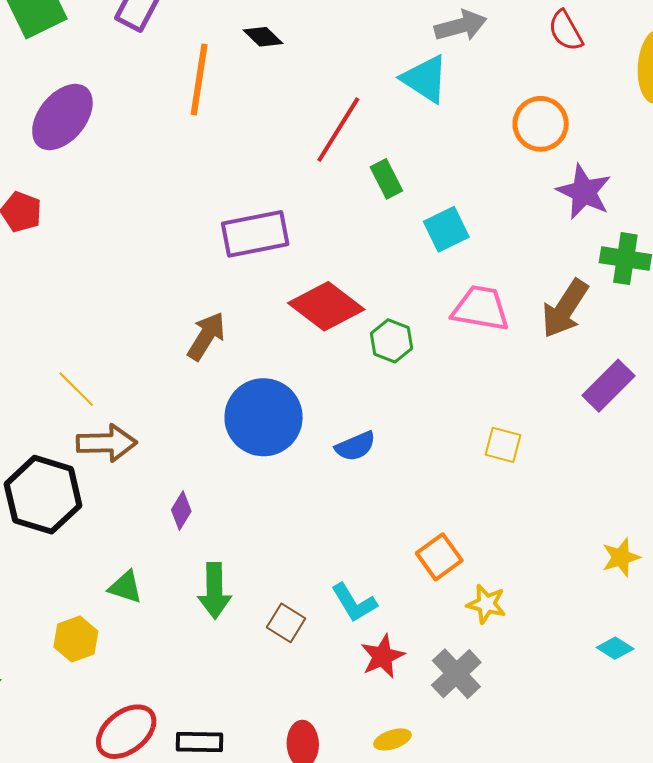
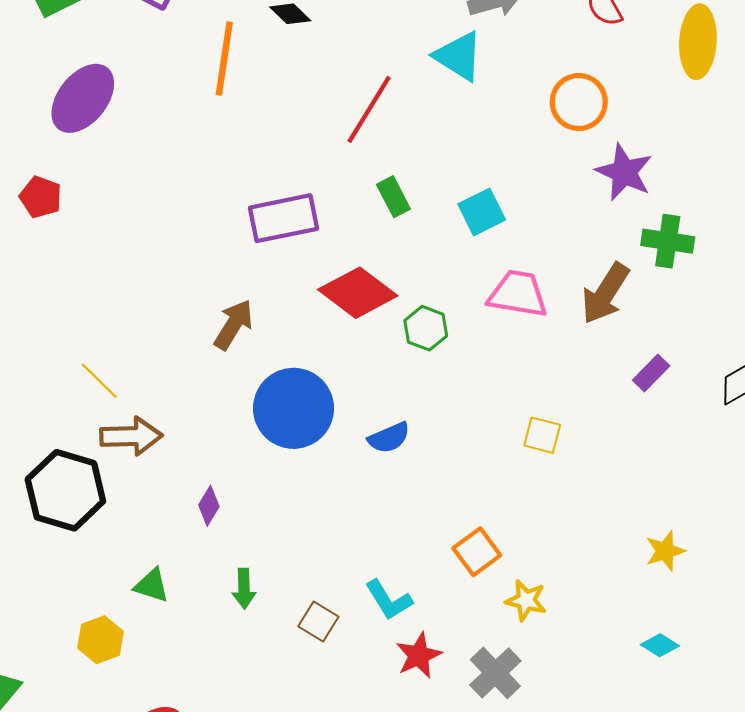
green rectangle: (386, 179) -> (393, 197), moved
purple rectangle: (608, 386) -> (651, 373), size x0.7
green arrow: (215, 591) -> (244, 589), size x0.7

